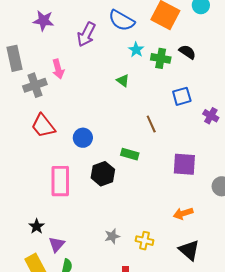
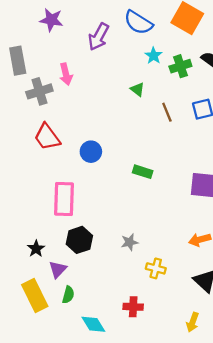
green cross: (161, 58) -> (180, 66), turned -30
brown line: (151, 124) -> (167, 112), moved
black hexagon: (103, 174) -> (79, 240), moved
gray star: (112, 236) -> (130, 242), moved

